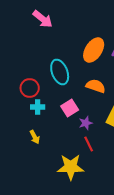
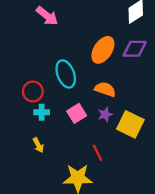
purple star: (86, 123) -> (105, 114), moved

